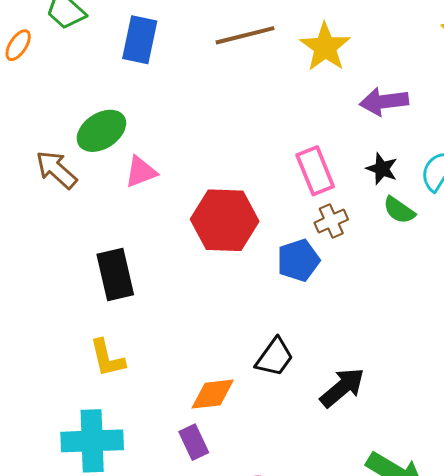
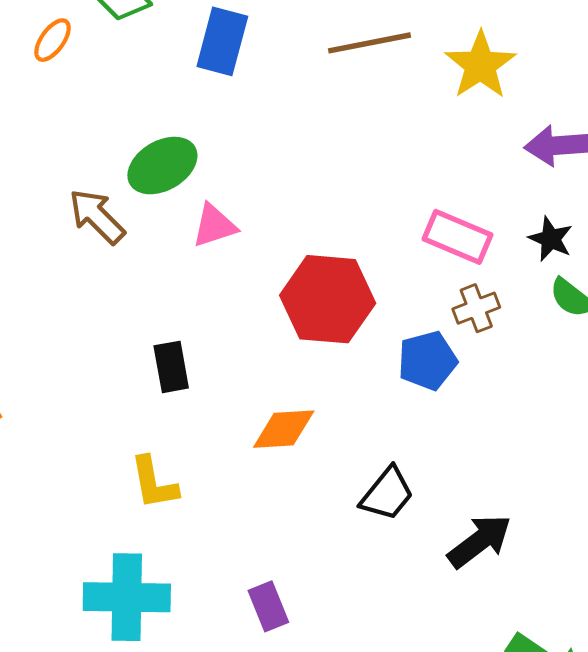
pink rectangle: (315, 171) -> (458, 237), turned -48
black rectangle: (115, 274) -> (171, 367), size x0.7
orange diamond: (213, 394) -> (284, 429), moved

